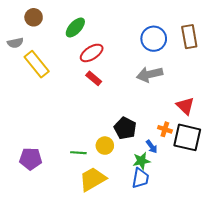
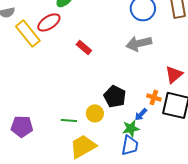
red ellipse: (92, 53) -> (49, 22), moved
red triangle: (185, 106) -> (174, 74), turned 36
blue arrow: (152, 147) -> (141, 114), turned 80

